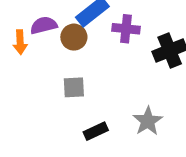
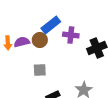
purple semicircle: (44, 25) -> (22, 42), moved

